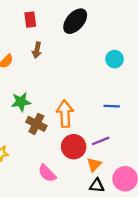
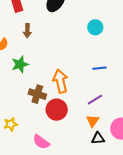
green star: (21, 102) -> (20, 64), moved
red circle: (74, 147) -> (57, 110), moved
pink semicircle: (47, 173) -> (41, 142), moved

